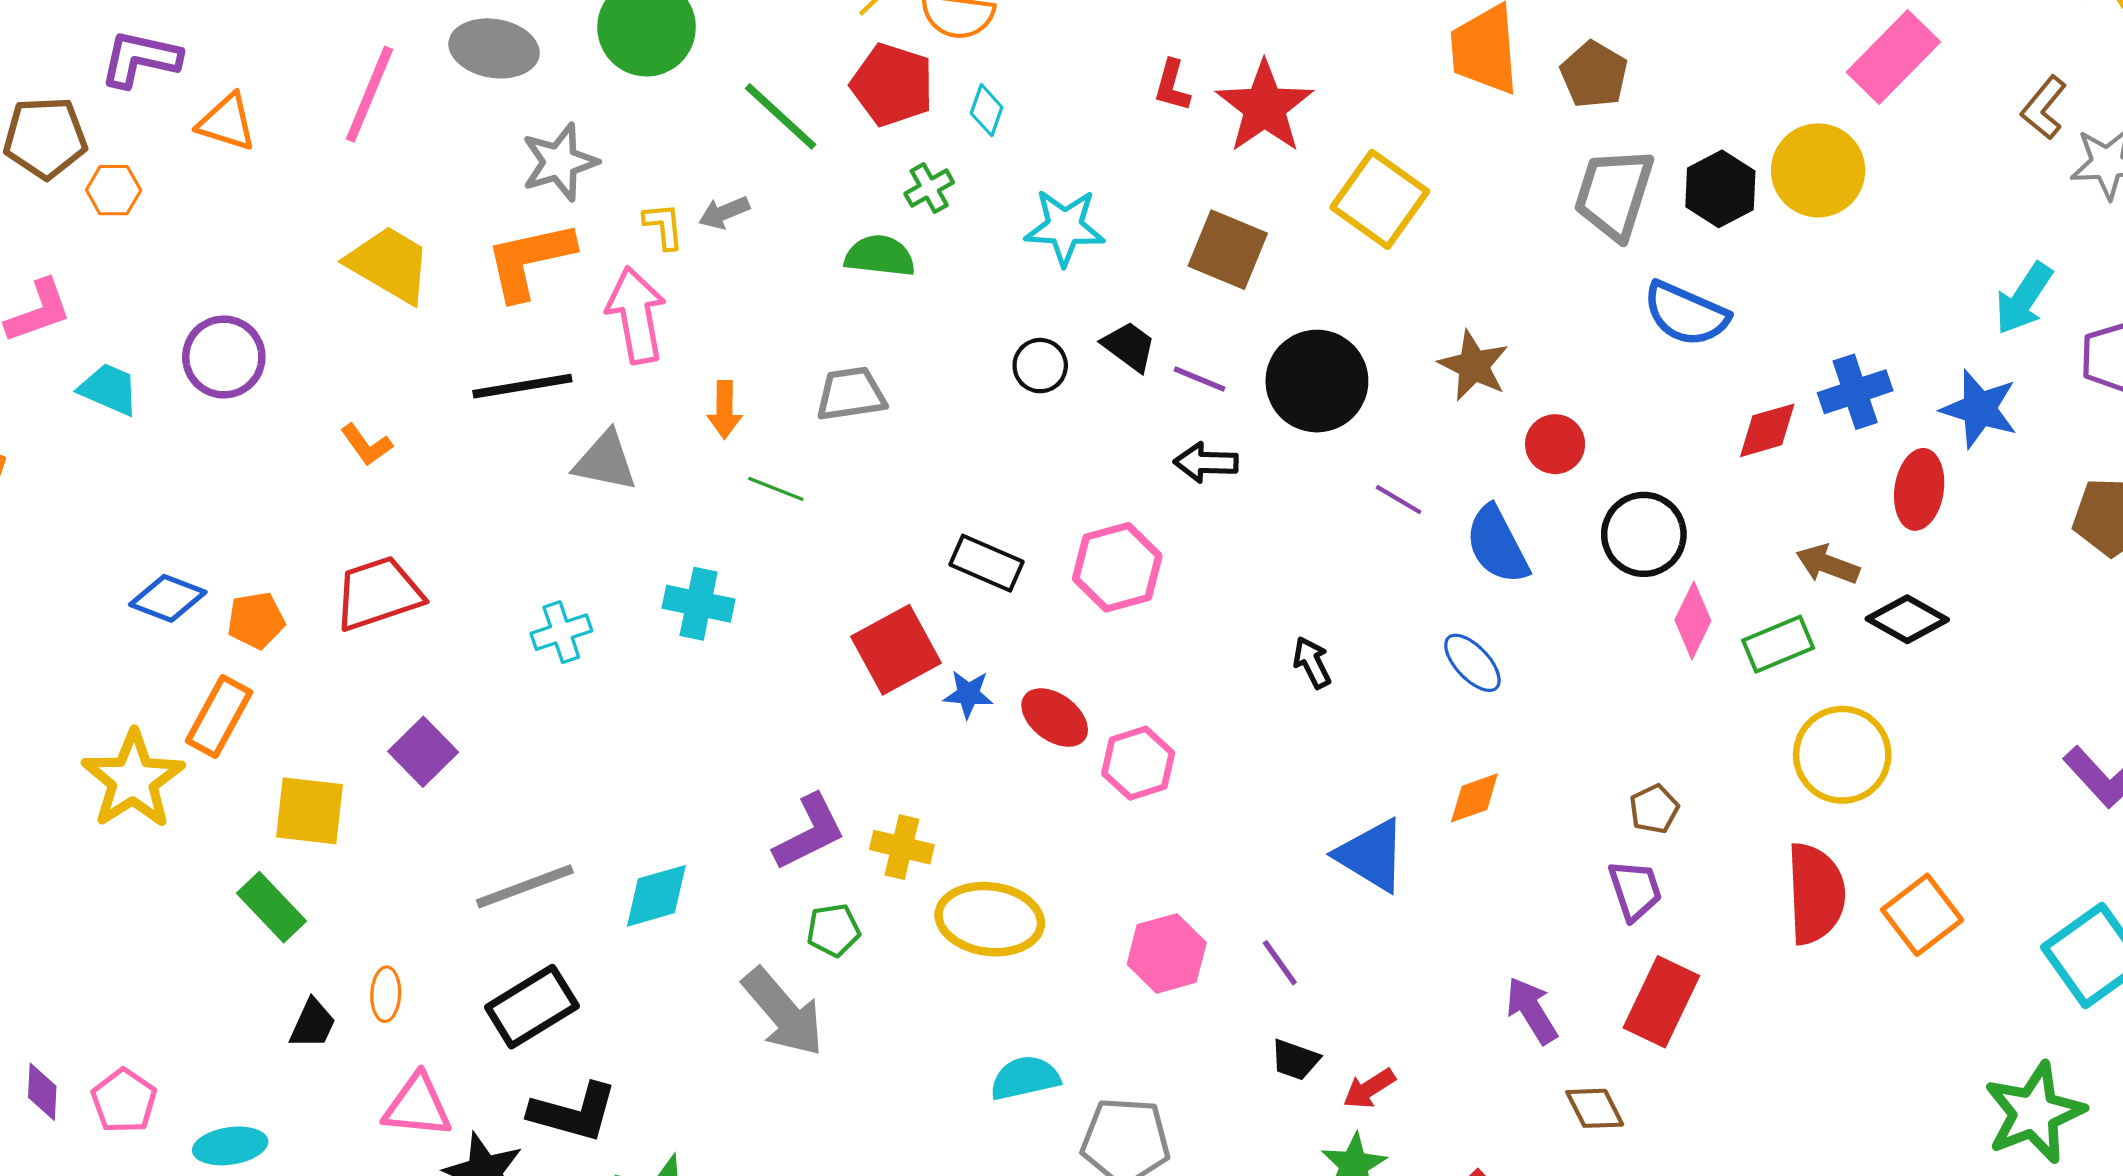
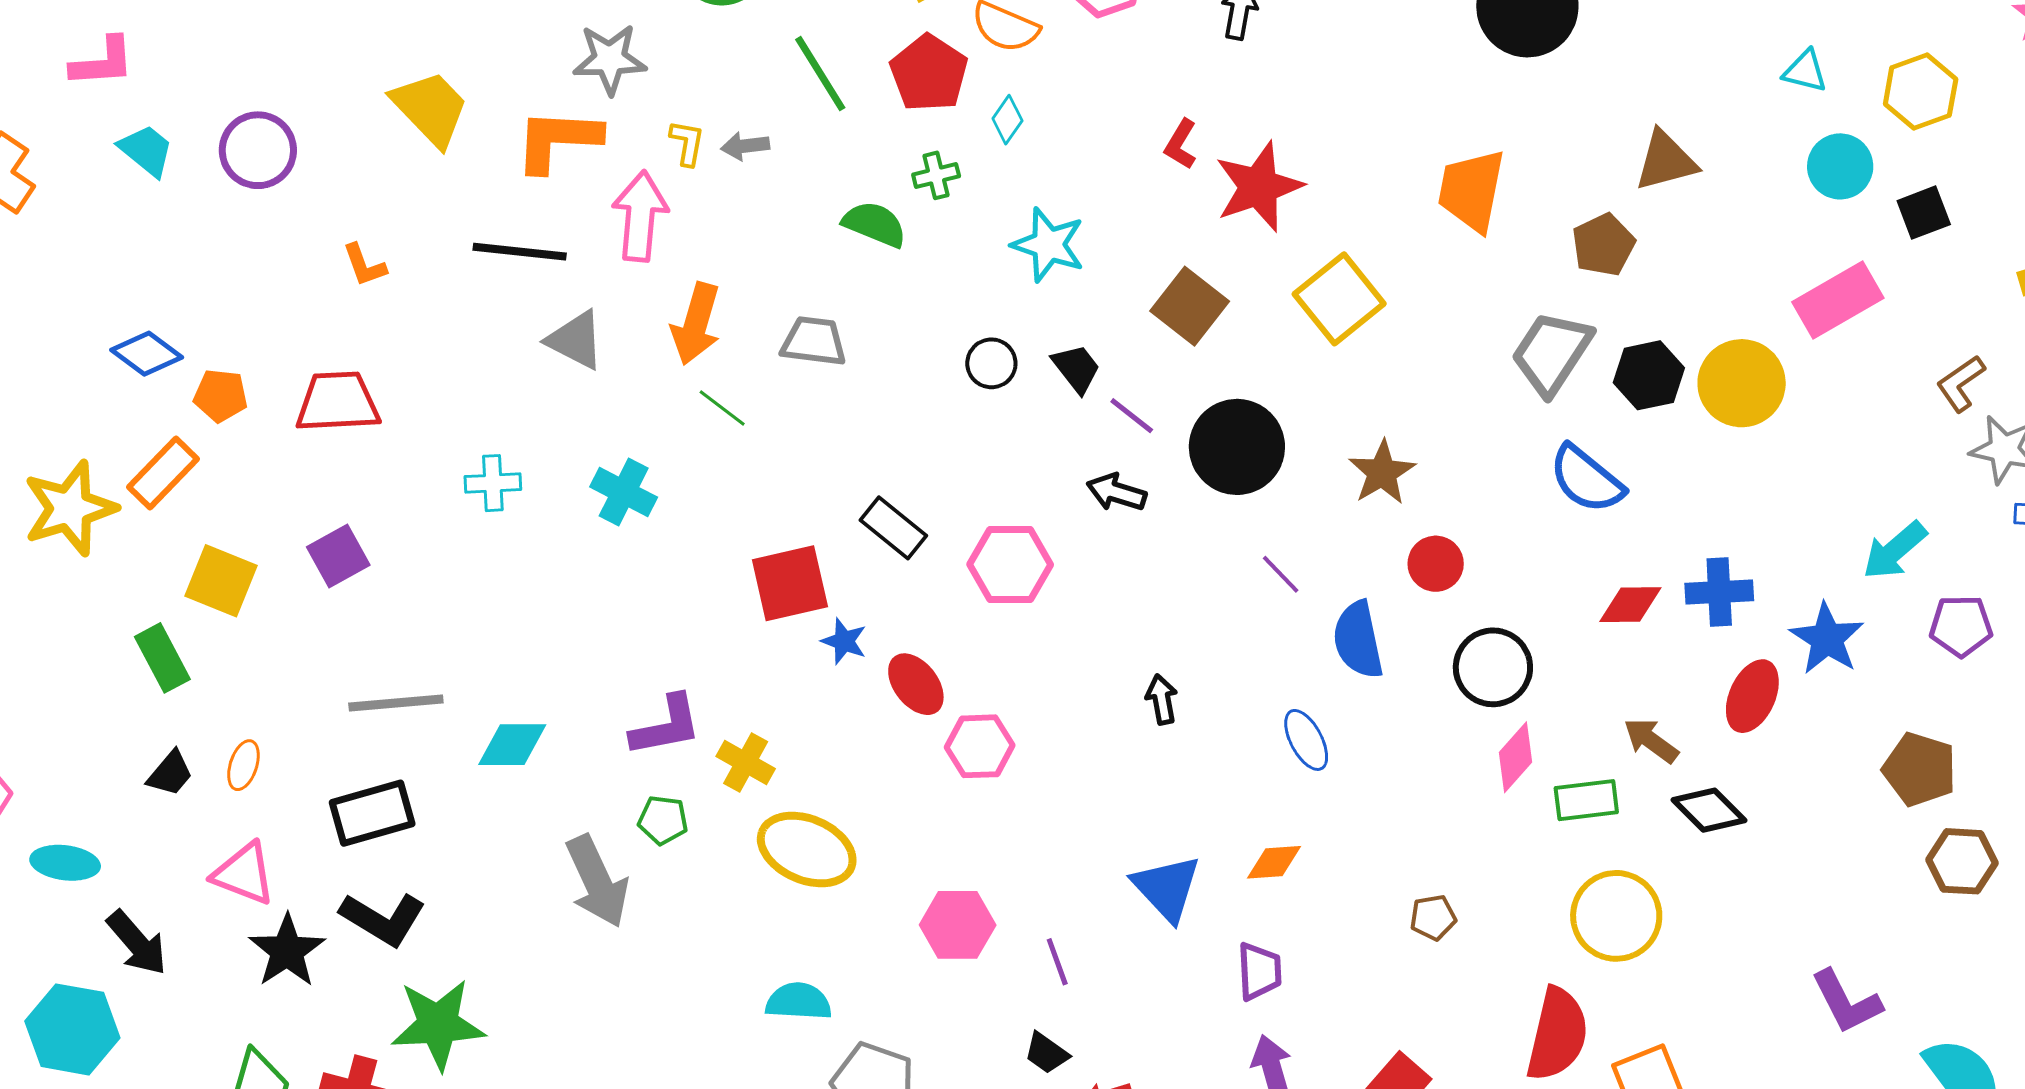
brown pentagon: (1594, 75) -> (1603, 245), moved
orange arrow: (725, 410) -> (696, 324), size x1.5
purple trapezoid: (1635, 890) -> (1259, 971), moved

